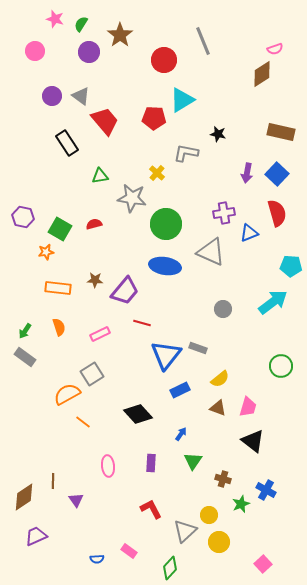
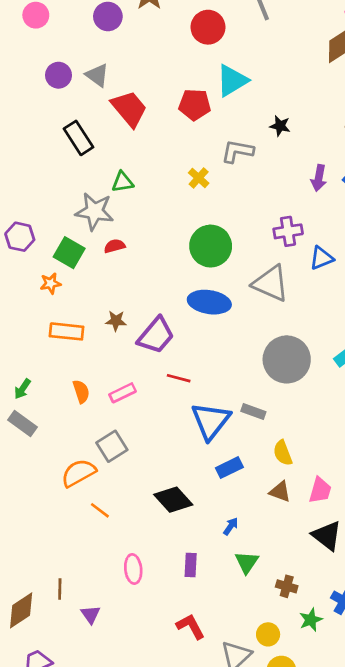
gray star: (132, 198) -> (95, 211), moved
gray circle: (223, 309) -> (287, 359), size x2.0
orange semicircle: (59, 327) -> (81, 392), moved
yellow semicircle: (220, 379) -> (283, 453), turned 108

